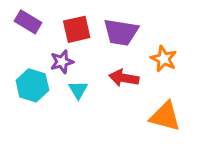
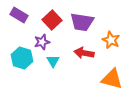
red square: (77, 29) -> (52, 20), turned -30

